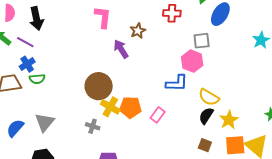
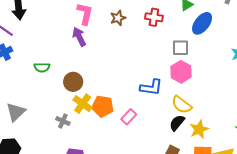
brown star: (138, 31) -> (118, 18), moved
purple arrow: (121, 49) -> (79, 37), moved
pink hexagon: (192, 61) -> (181, 72), moved
green semicircle: (37, 79) -> (42, 67), moved
brown circle: (99, 86) -> (73, 82), size x0.7

